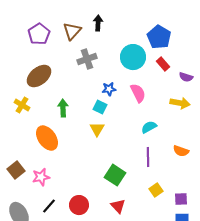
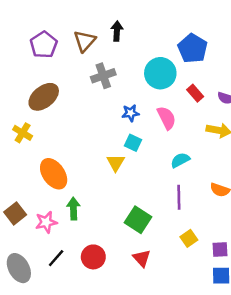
red rectangle: (163, 64) -> (195, 93), moved
cyan square: (100, 107) -> (133, 143), moved
green arrow: (63, 108) -> (73, 209), moved

